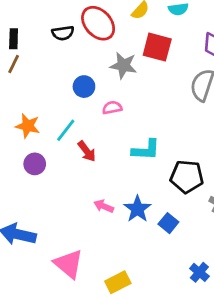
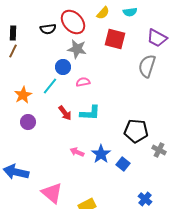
gray star: (123, 65) -> (77, 49), moved
orange star: (28, 126) -> (23, 95), turned 30
cyan line: (66, 130) -> (50, 86), moved
cyan L-shape: (146, 150) -> (90, 113), moved

